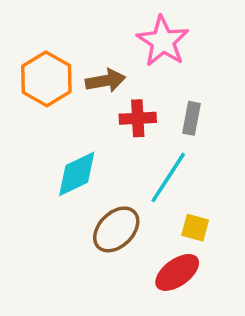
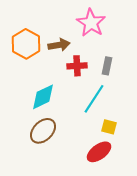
brown ellipse: (116, 229) -> (43, 131), moved

